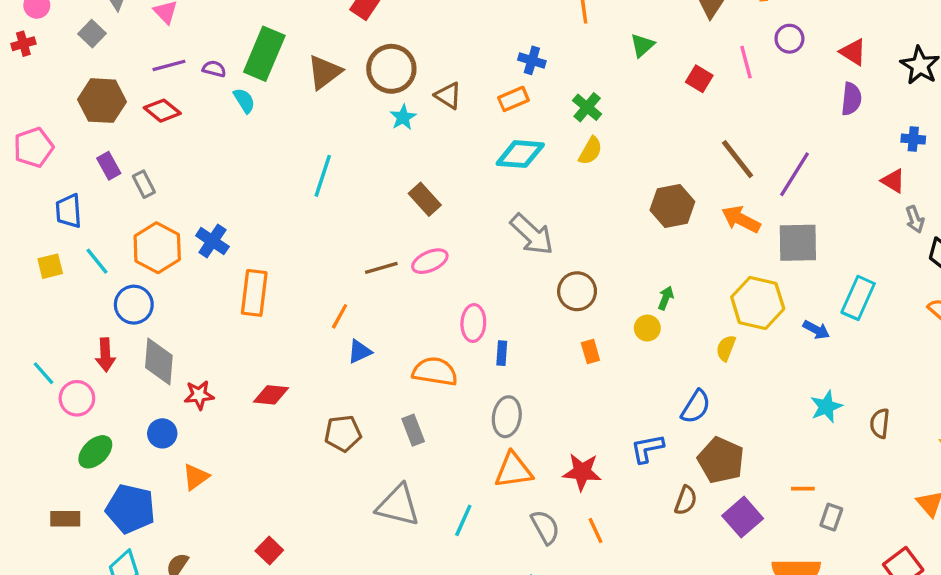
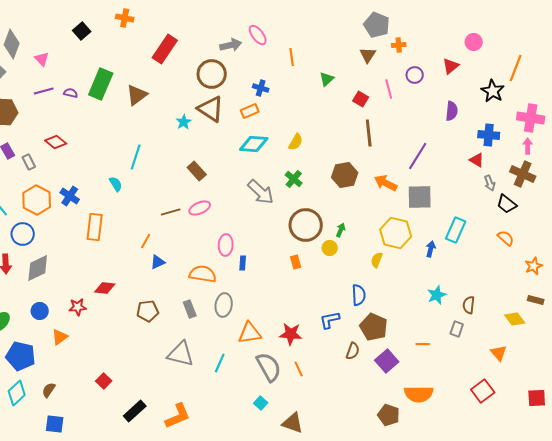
red triangle: (853, 52) -> (451, 66), moved, turned 48
brown circle: (391, 69) -> (212, 74), moved
brown triangle: (448, 96) -> (211, 109), size x1.6
cyan semicircle: (244, 101) -> (116, 184), moved
green cross: (587, 107) -> (294, 179), moved
red diamond: (162, 111) -> (56, 142), moved
blue cross: (913, 139) -> (489, 135), size x1.5
brown line: (738, 159) -> (369, 133), moved, turned 32
brown circle: (577, 291) -> (306, 225), moved, size x1.4
blue arrow: (816, 330) -> (431, 249), turned -105
gray diamond: (159, 361) -> (38, 268), turned 60
red star: (199, 395) -> (78, 307), moved
blue semicircle: (696, 407) -> (359, 295), turned -35
gray ellipse: (507, 417) -> (224, 305), moved
gray rectangle: (831, 517) -> (457, 329), moved
gray semicircle: (545, 527) -> (269, 367), size x1.4

